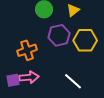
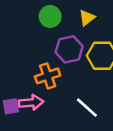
orange cross: (27, 50) -> (48, 76), moved

